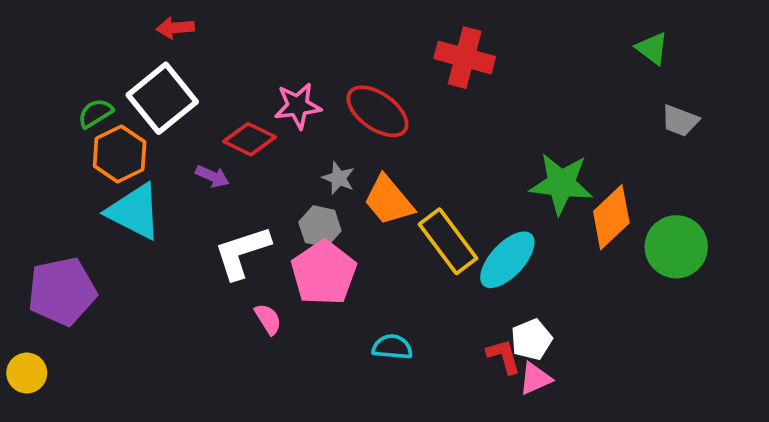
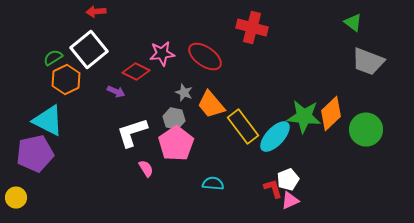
gray trapezoid: (680, 121) -> (368, 62), size x1.6
green star: (561, 184) -> (304, 117), moved
cyan triangle: (134, 212) -> (48, 121), moved

